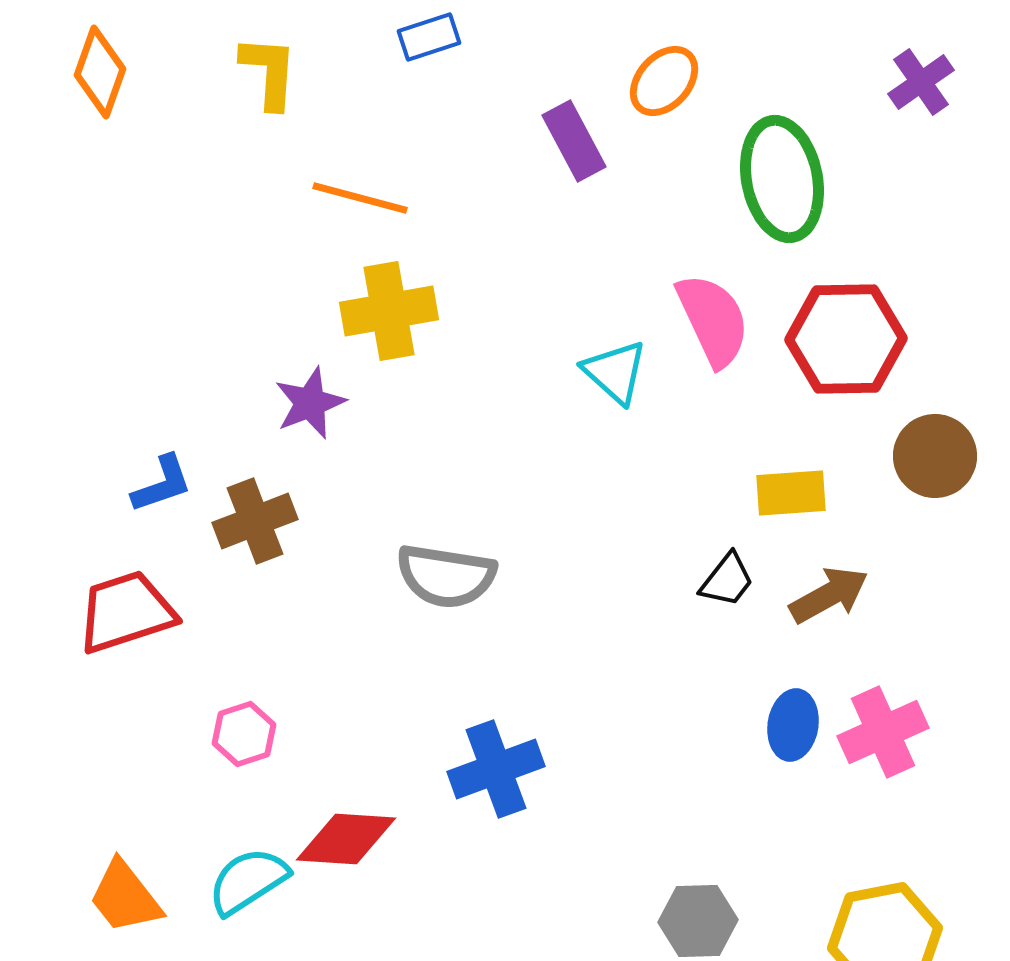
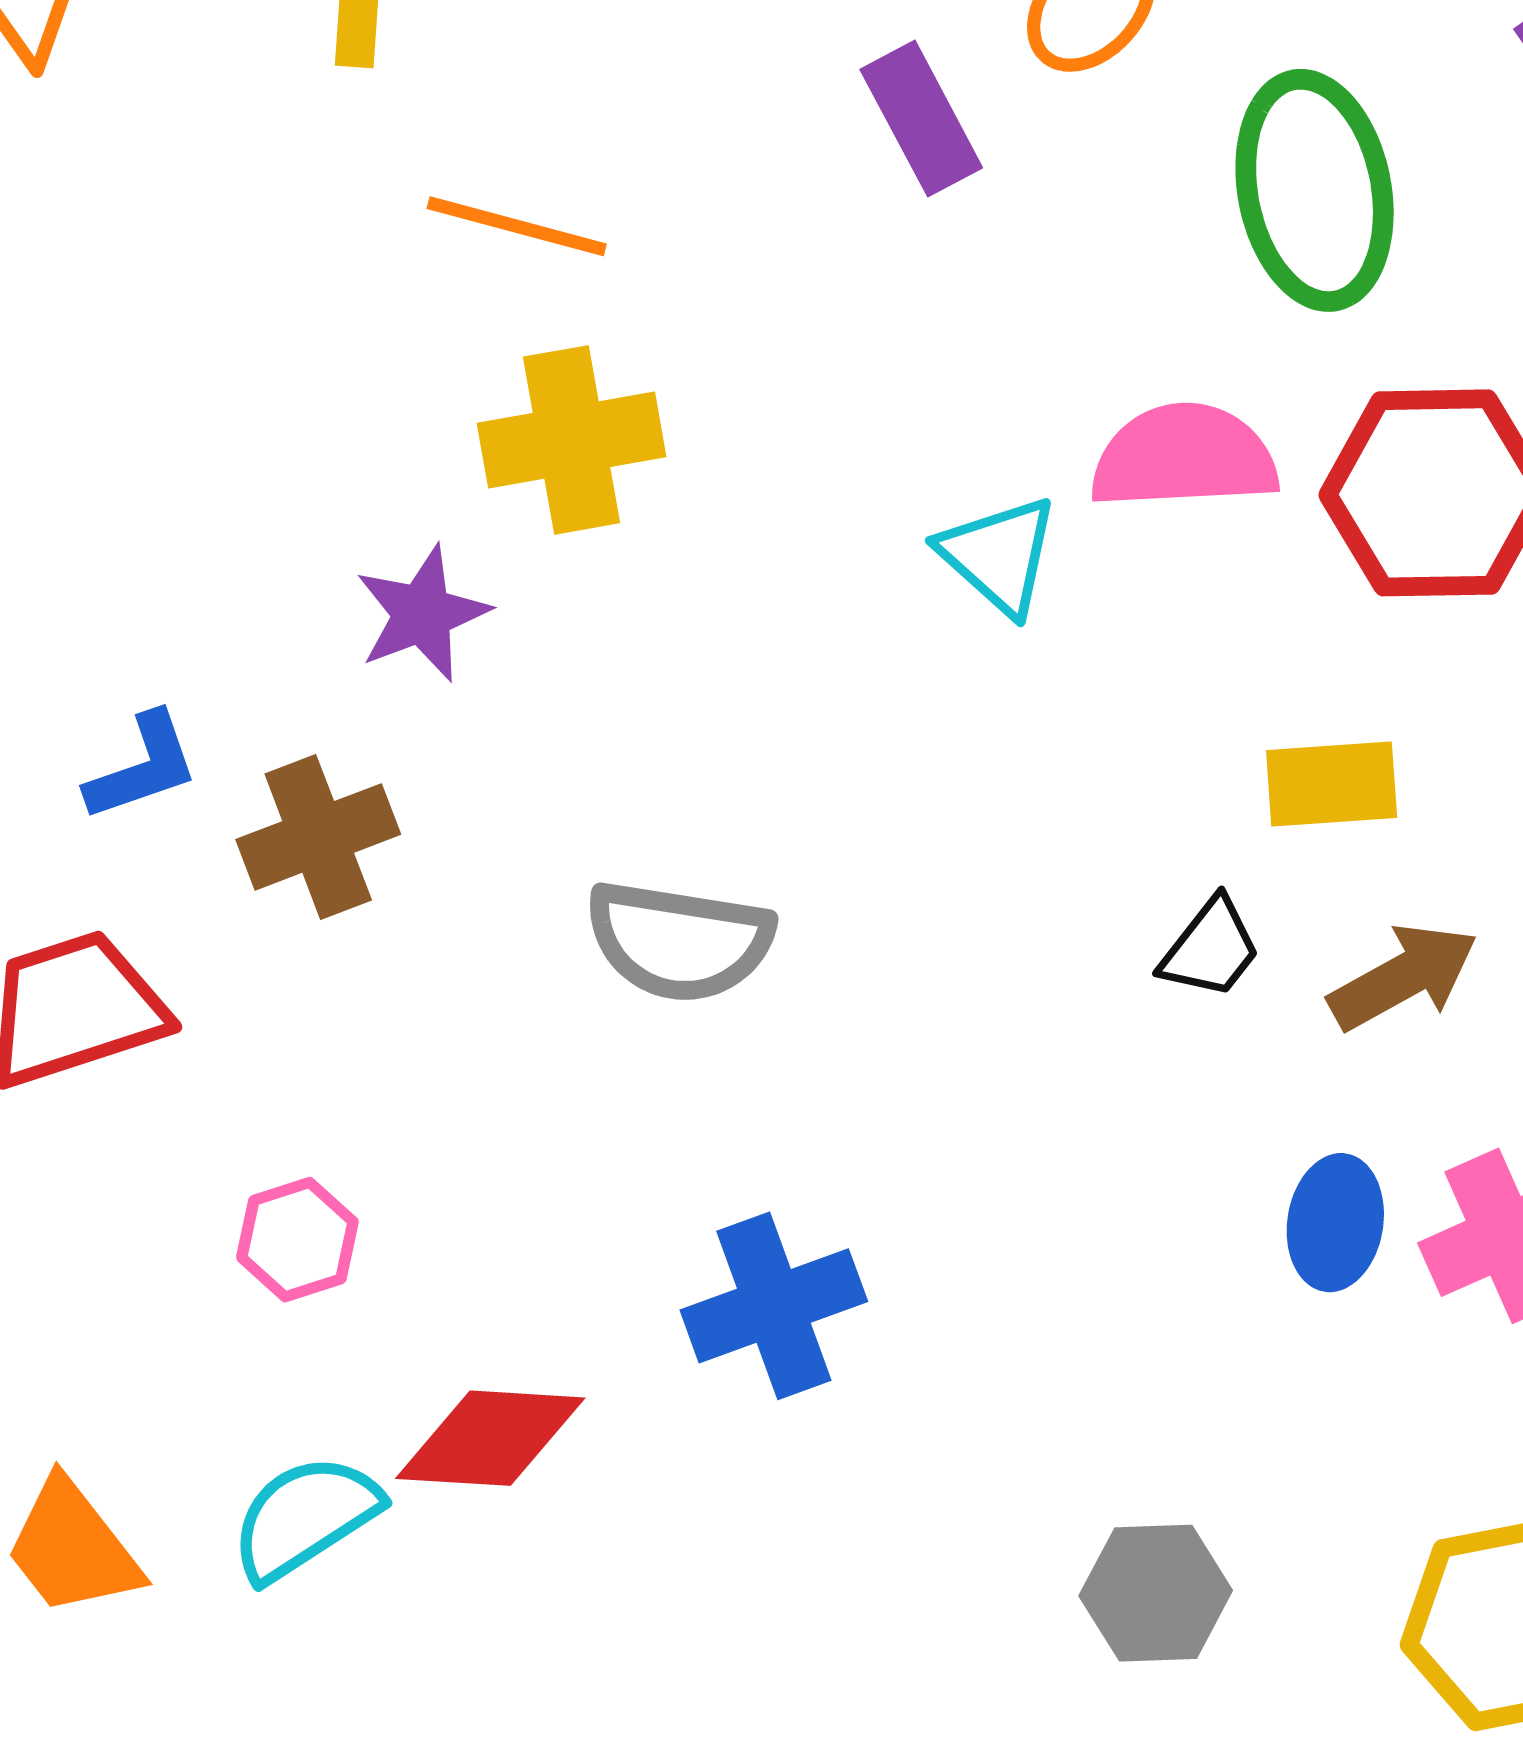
pink semicircle: (713, 320) -> (1184, 457), turned -68

